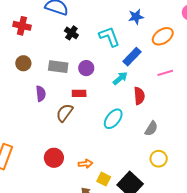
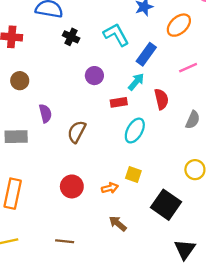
gray rectangle: (58, 67) -> (16, 137), moved
red rectangle: (79, 93) -> (119, 102), moved
gray semicircle: (151, 129) -> (193, 120), moved
yellow square: (104, 179) -> (133, 174), moved

